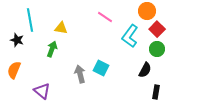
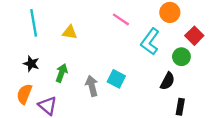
red square: (157, 29) -> (194, 36), moved
black star: (17, 40) -> (31, 64), moved
green arrow: (52, 49) -> (62, 73), moved
orange semicircle: (14, 70) -> (24, 94), moved

